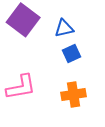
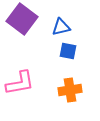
blue square: (71, 54) -> (68, 51), turned 36

